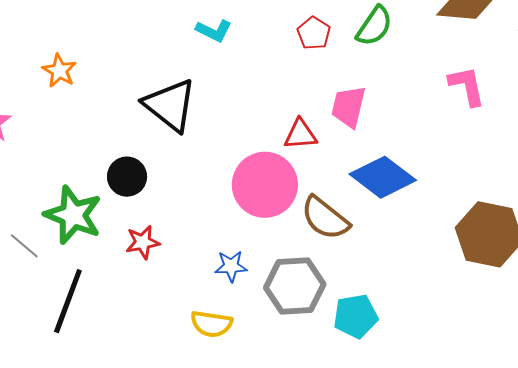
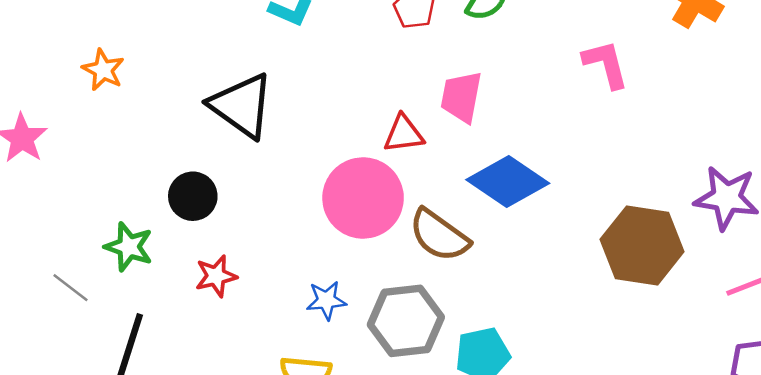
green star: (73, 215) -> (129, 247), size x0.7

